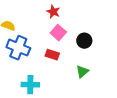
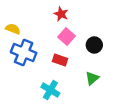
cyan cross: (30, 85) -> (50, 90), moved, turned 30

